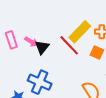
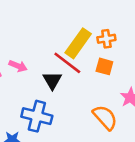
black triangle: (42, 47) -> (52, 80), moved

